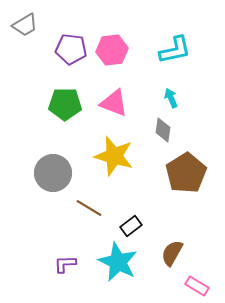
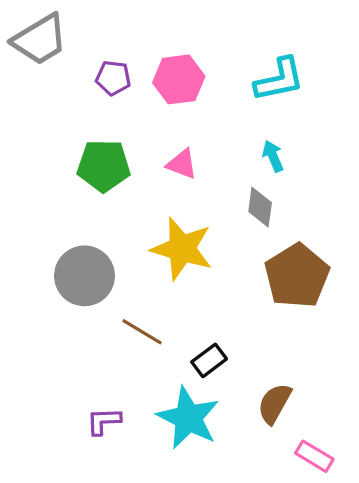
gray trapezoid: (25, 25) -> (40, 40), size x1.4
purple pentagon: (71, 49) -> (113, 78), size x0.7
pink triangle: (114, 103) -> (182, 164), size x0.7

